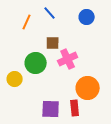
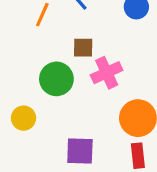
yellow circle: (15, 79) -> (24, 118), moved
red rectangle: (75, 108) -> (138, 156), moved

